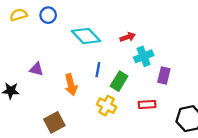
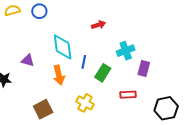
cyan diamond: (86, 36) -> (63, 47), moved, turned 36
red arrow: (128, 37) -> (98, 25), moved
yellow cross: (107, 106) -> (85, 103), moved

